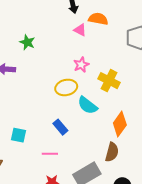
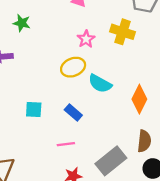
yellow cross: (109, 81) -> (122, 32), moved
cyan square: (18, 135) -> (34, 109), moved
brown semicircle: (112, 152) -> (144, 141), moved

